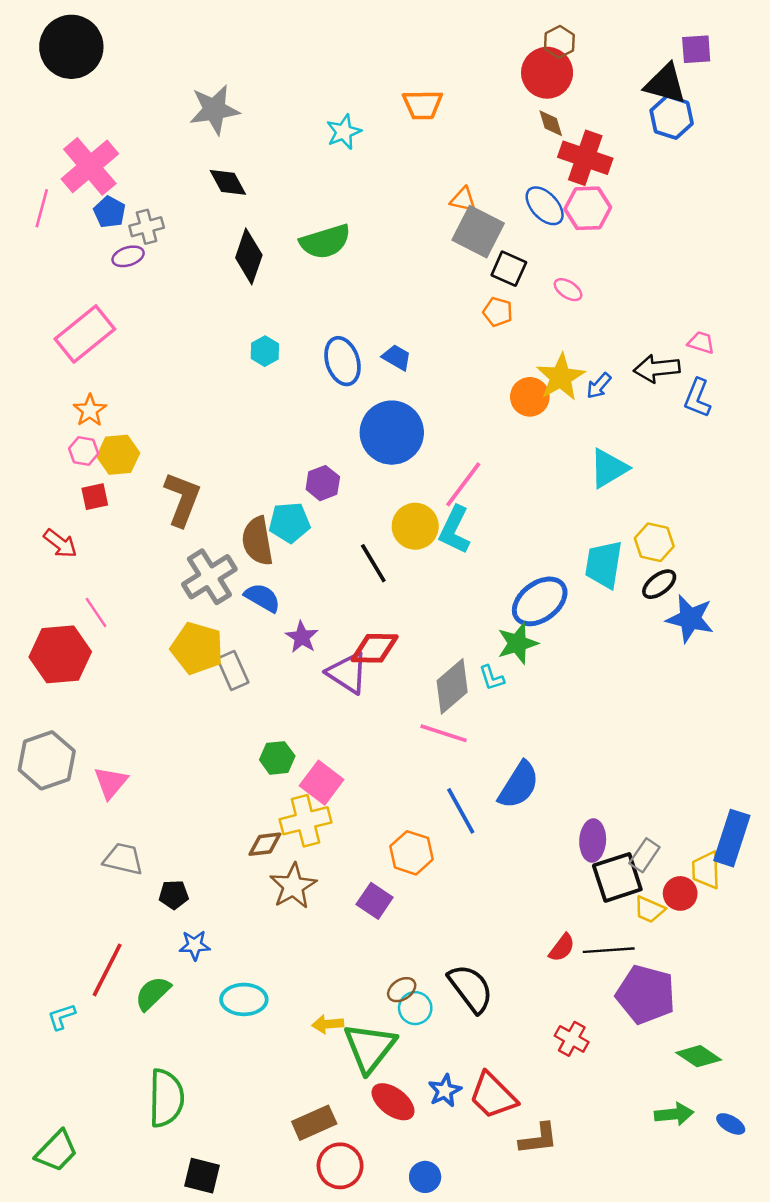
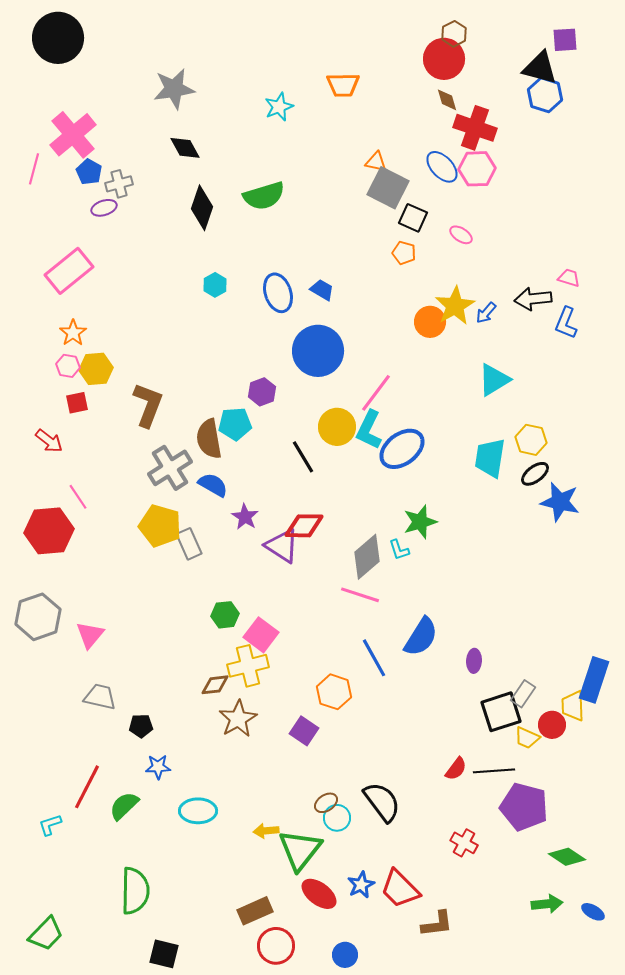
blue ellipse: (540, 601) -> (402, 449), moved
purple ellipse: (593, 840) -> (474, 661), moved, size x0.7

